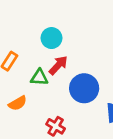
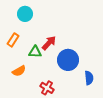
cyan circle: (52, 38) -> (25, 14), moved

